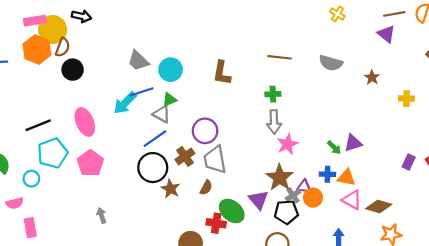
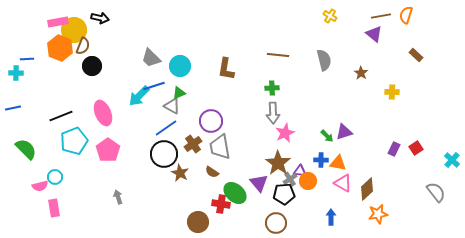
gray semicircle: (331, 63) -> (324, 60), turned -120
cyan circle: (31, 179) -> (55, 177), moved
brown semicircle: (206, 188) -> (212, 172), turned 96
brown diamond: (379, 206) -> (367, 189), turned -60

